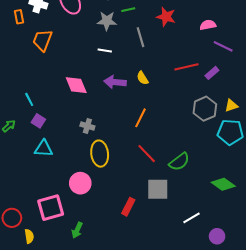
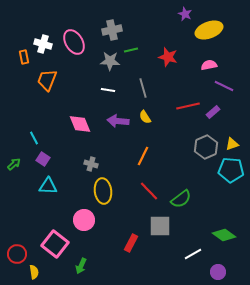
gray line: (140, 37) -> (143, 88), moved
green diamond: (223, 184) -> (224, 235), moved
pink square: (51, 208) -> (55, 244), turned -36

